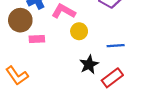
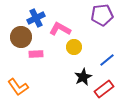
blue line: (116, 46) -> (107, 60), turned -35

